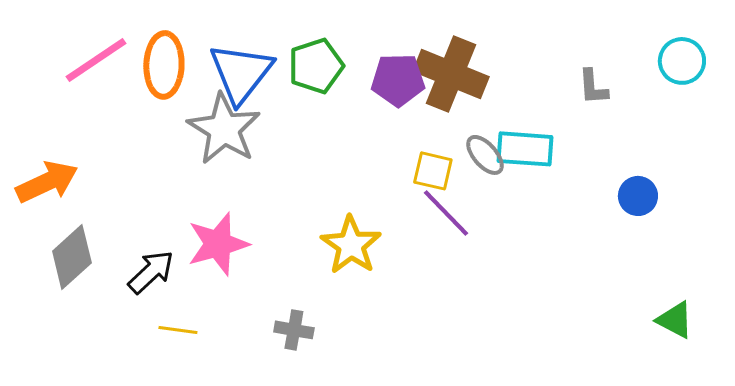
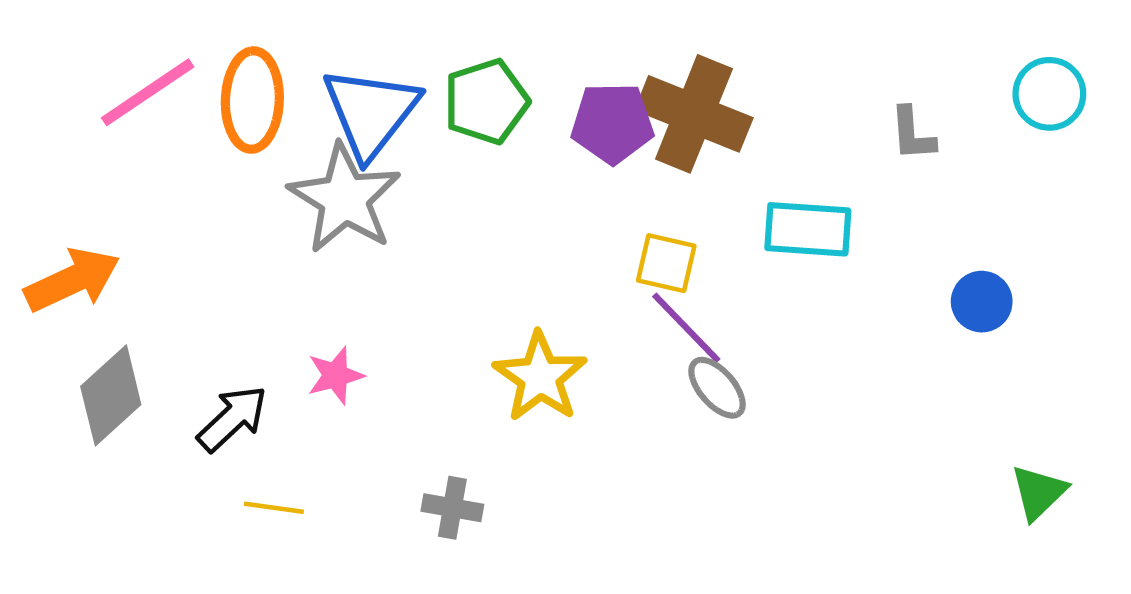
gray ellipse: (485, 155) -> (717, 388), moved
pink star: (218, 244) -> (335, 375), size x0.6
green triangle: (675, 320) -> (1039, 492), turned 48

